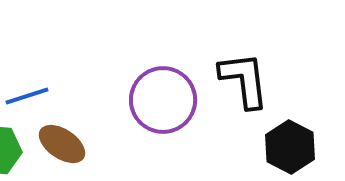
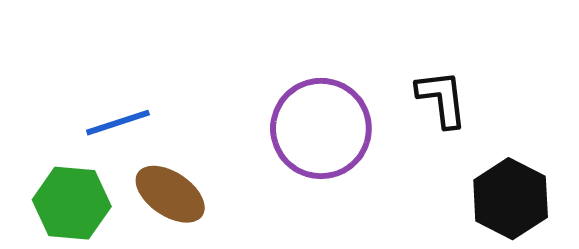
black L-shape: (244, 80) -> (442, 99), size x0.7

